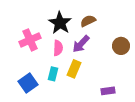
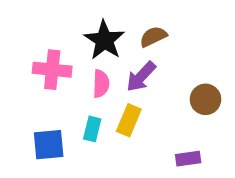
pink cross: (30, 40) -> (52, 70), turned 30
brown circle: (121, 46) -> (205, 99), moved
blue square: (28, 83) -> (49, 145), turned 30

